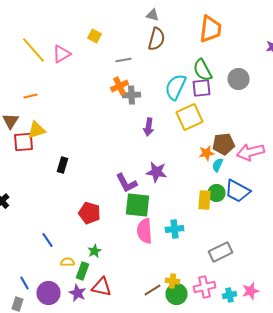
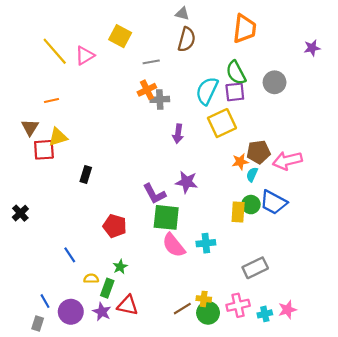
yellow square: (94, 36) -> (120, 36), size x1.5
pink semicircle: (144, 231) -> (174, 245), turned -35

